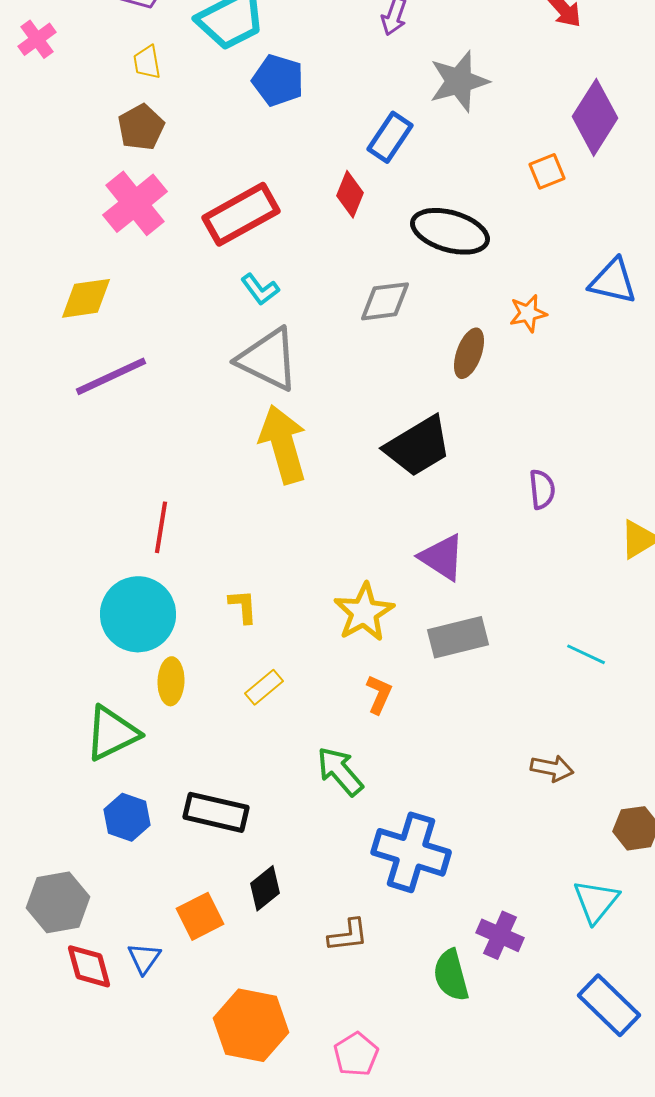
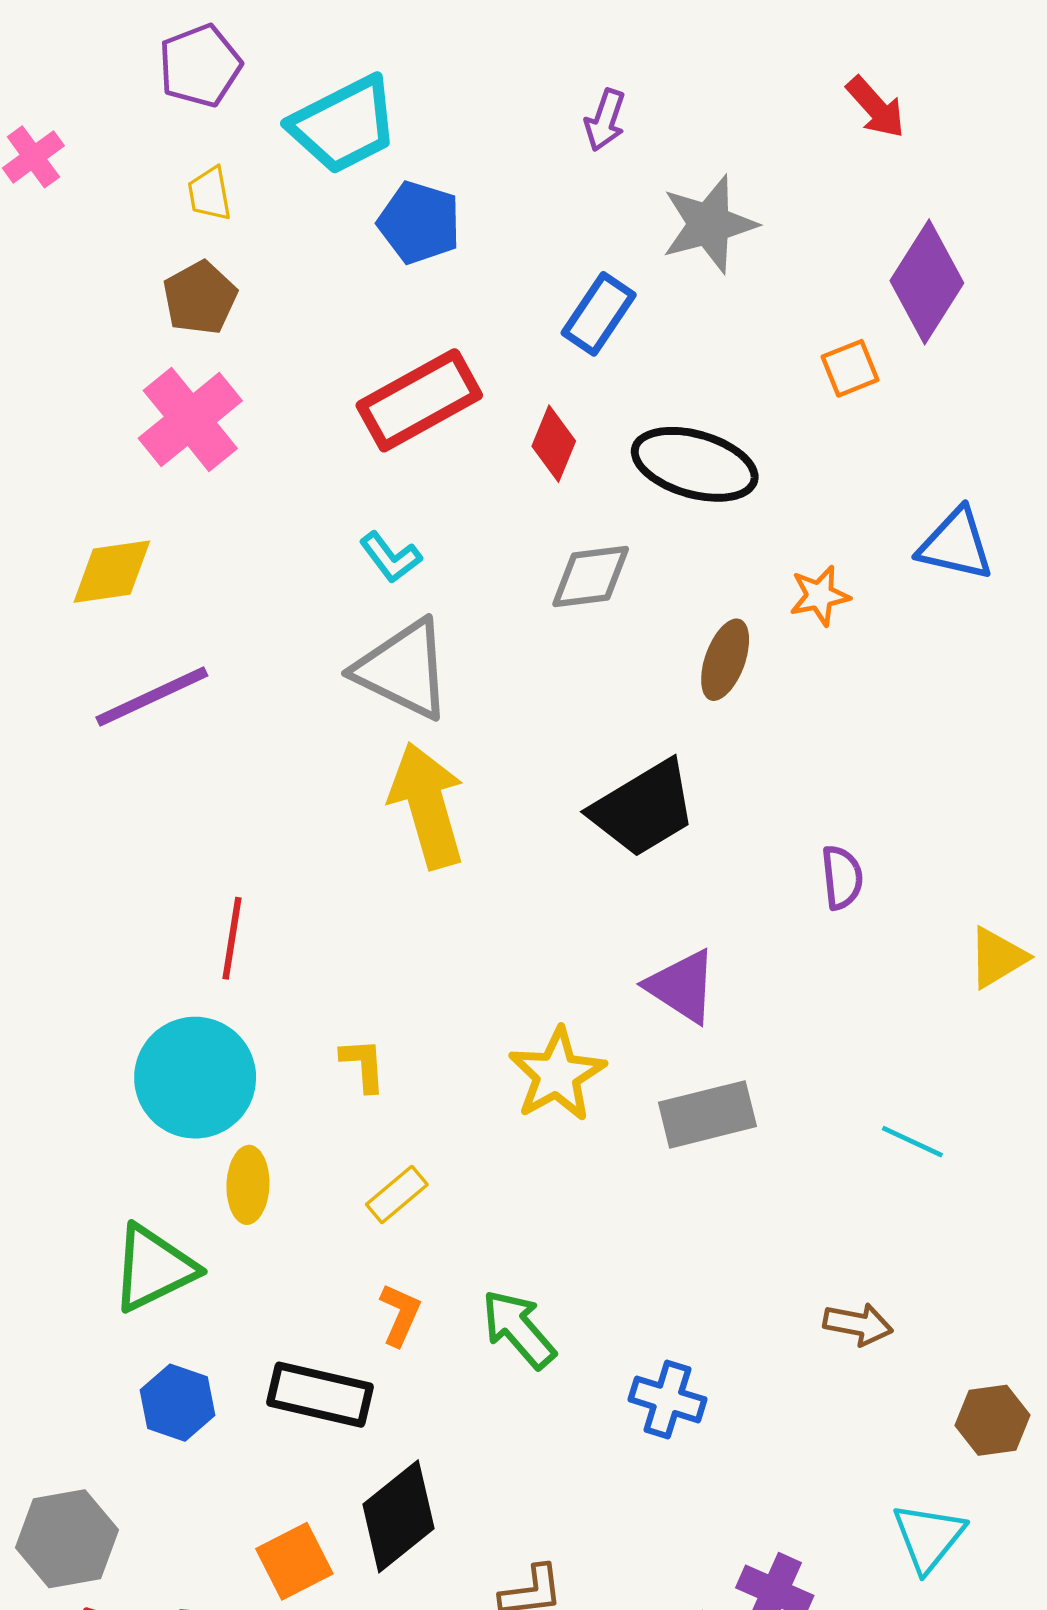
red diamond: (350, 194) -> (554, 444), moved
red rectangle: (241, 214) -> (419, 400), moved
orange L-shape: (379, 694) -> (400, 1315), moved
blue cross: (411, 852) -> (667, 1399), moved, size x0.6
black diamond: (265, 888) -> (398, 1516), size x1.5

